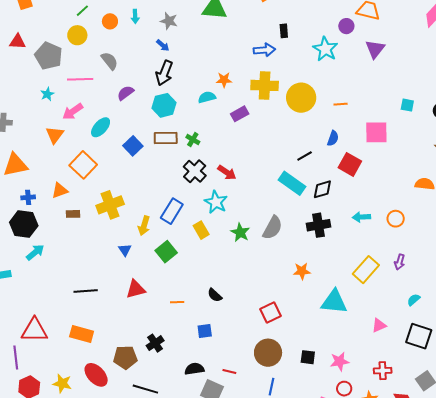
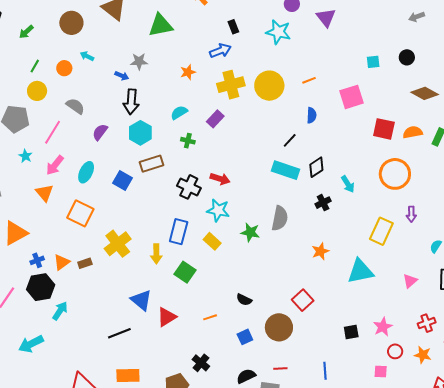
cyan arrow: (135, 16) -> (87, 56), turned 136
gray star: (169, 21) -> (139, 61), moved
pink line: (80, 79) -> (53, 132), turned -40
orange star: (224, 80) -> (188, 72), moved
green cross: (193, 139) -> (188, 141), moved
red square: (350, 164) -> (384, 129), moved
orange triangle: (60, 190) -> (62, 262), moved
cyan arrow: (361, 217) -> (348, 184), moved, turned -102
orange circle: (396, 219) -> (395, 174), size x1.8
black cross: (319, 225) -> (323, 203), size x0.7
blue triangle: (125, 250) -> (141, 300), moved, size x1.6
brown circle: (268, 353) -> (279, 327), moved

